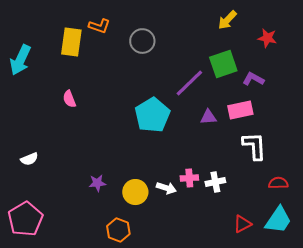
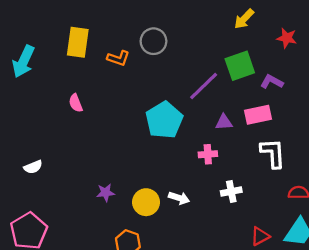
orange L-shape: (99, 26) -> (118, 58), moved
pink cross: (189, 178) -> (208, 154), moved

